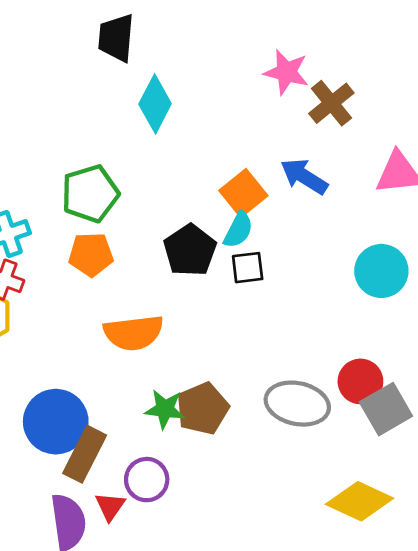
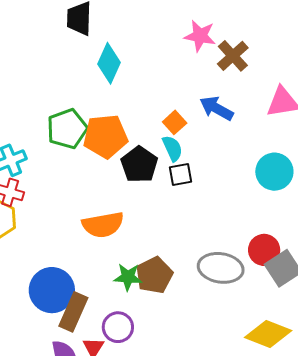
orange square: (243, 193) -> (175, 122), size x0.7
cyan semicircle: (238, 230) -> (172, 148), turned -48
orange pentagon: (91, 254) -> (105, 136), moved, size x1.4

